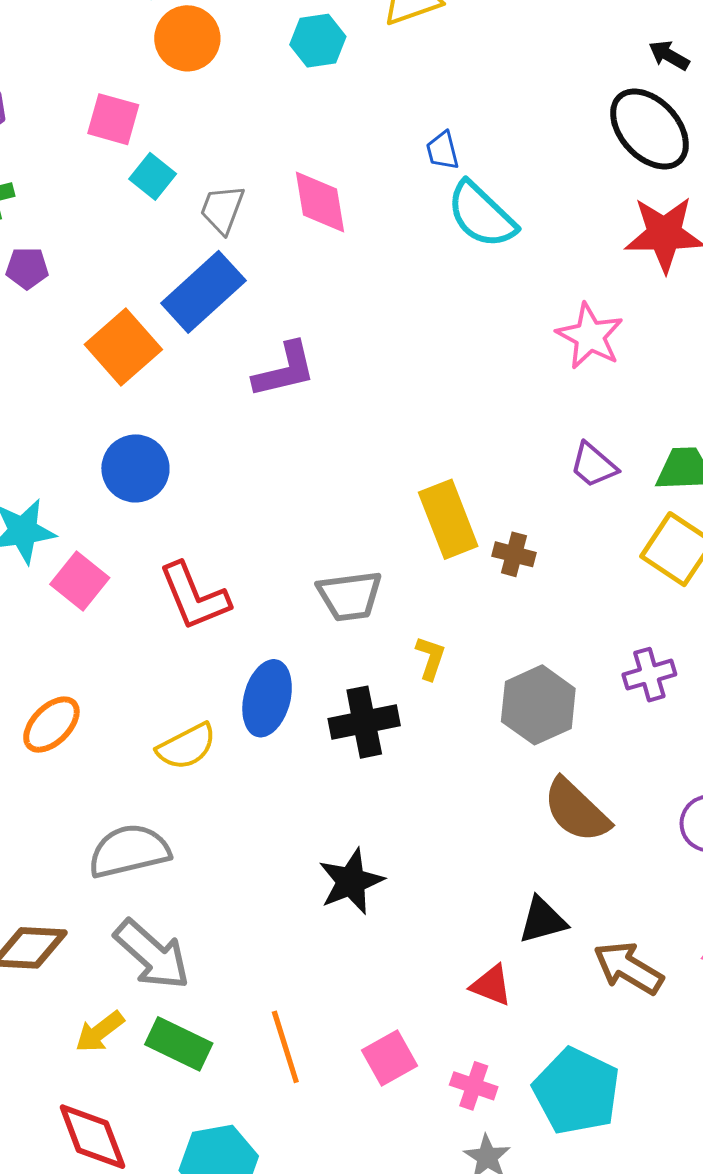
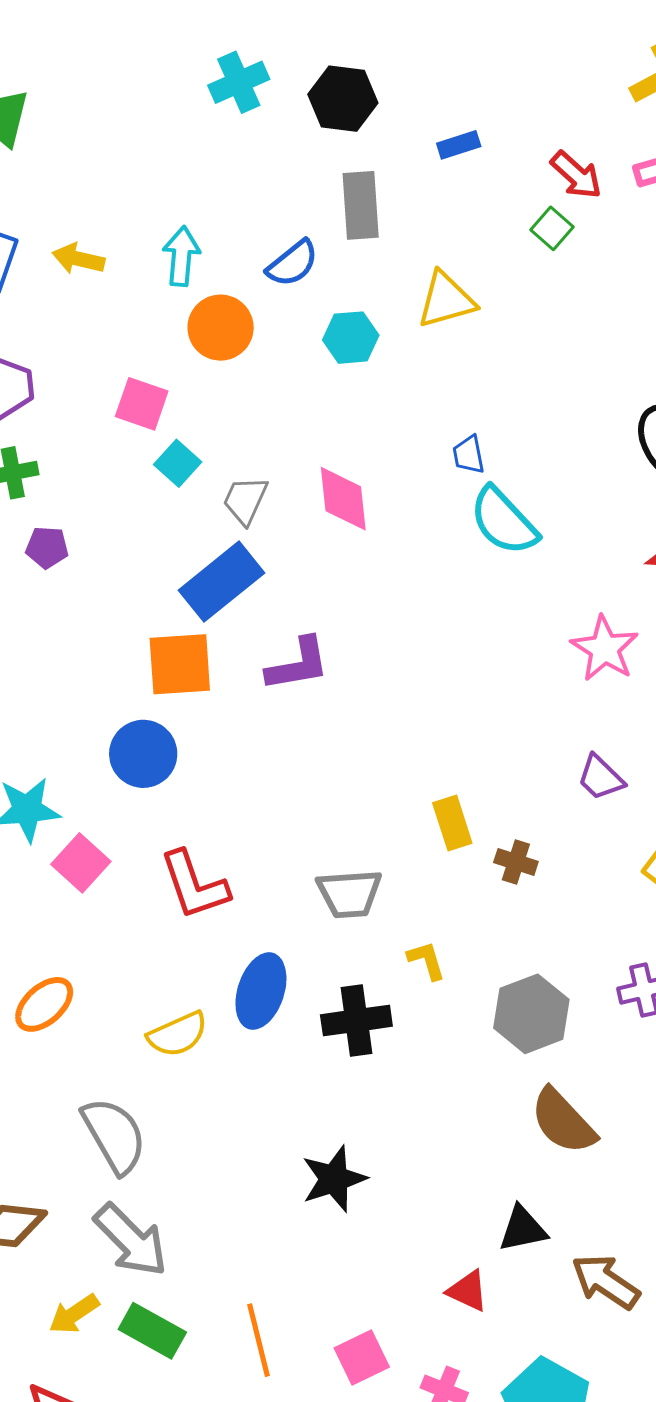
orange square: (123, 347) -> (180, 664), moved, turned 34
yellow rectangle: (448, 519) -> (452, 823), size x0.7
yellow L-shape: (431, 658) -> (426, 960), turned -39
gray semicircle: (129, 851) -> (114, 1135), turned 70

